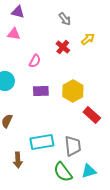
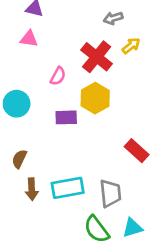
gray arrow: (65, 19) -> (113, 18), moved, turned 112
red cross: (63, 47) -> (97, 57), size x1.6
yellow hexagon: (73, 91) -> (95, 98), moved
brown arrow: (18, 160) -> (32, 189), moved

